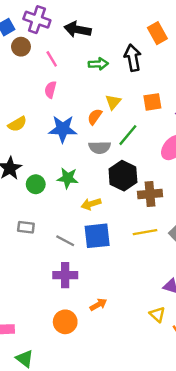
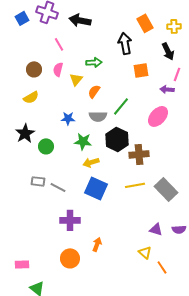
brown circle: (21, 47) -> (34, 69), moved
green arrow: (98, 64) -> (94, 62), moved
yellow triangle: (113, 102) -> (76, 79), moved
orange square: (152, 102) -> (141, 70), moved
blue star: (63, 129) -> (68, 118), moved, size x0.6
green star: (68, 178) -> (83, 141), moved
blue square: (97, 236) -> (96, 188), turned 30
gray line: (65, 241) -> (58, 187), moved
orange arrow: (98, 305) -> (97, 244), turned -40

